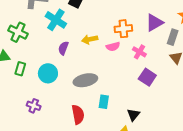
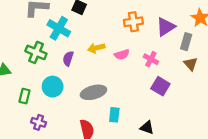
orange cross: (123, 29) -> (133, 22), moved
green cross: (18, 32) -> (36, 52), moved
green rectangle: (20, 69) -> (25, 96), moved
black triangle: (133, 115) -> (147, 127), turned -48

